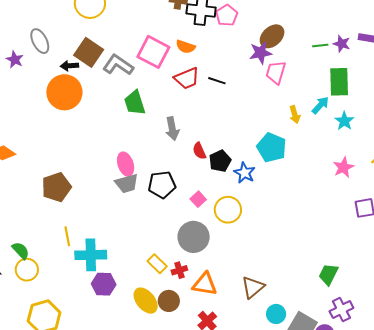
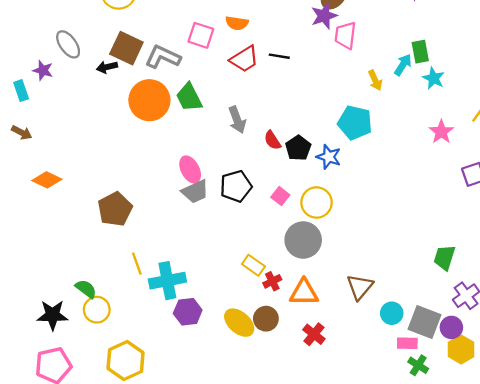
pink square: (153, 52) -> (201, 35), size x0.7
green rectangle: (339, 82) -> (420, 52), moved, size x0.7
orange circle: (64, 92) -> (149, 100), moved
gray circle: (194, 237) -> (303, 240), moved
yellow rectangle: (157, 264) -> (253, 265), moved

